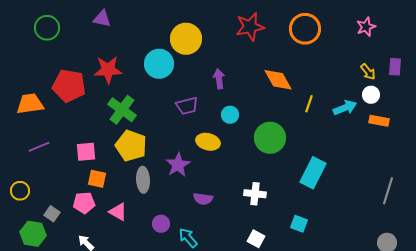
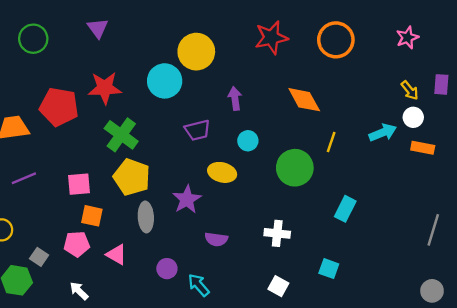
purple triangle: (102, 19) -> (98, 28), turned 42
yellow line: (309, 104) -> (331, 142), moved
cyan rectangle: (313, 173) -> (345, 209), size x0.7

